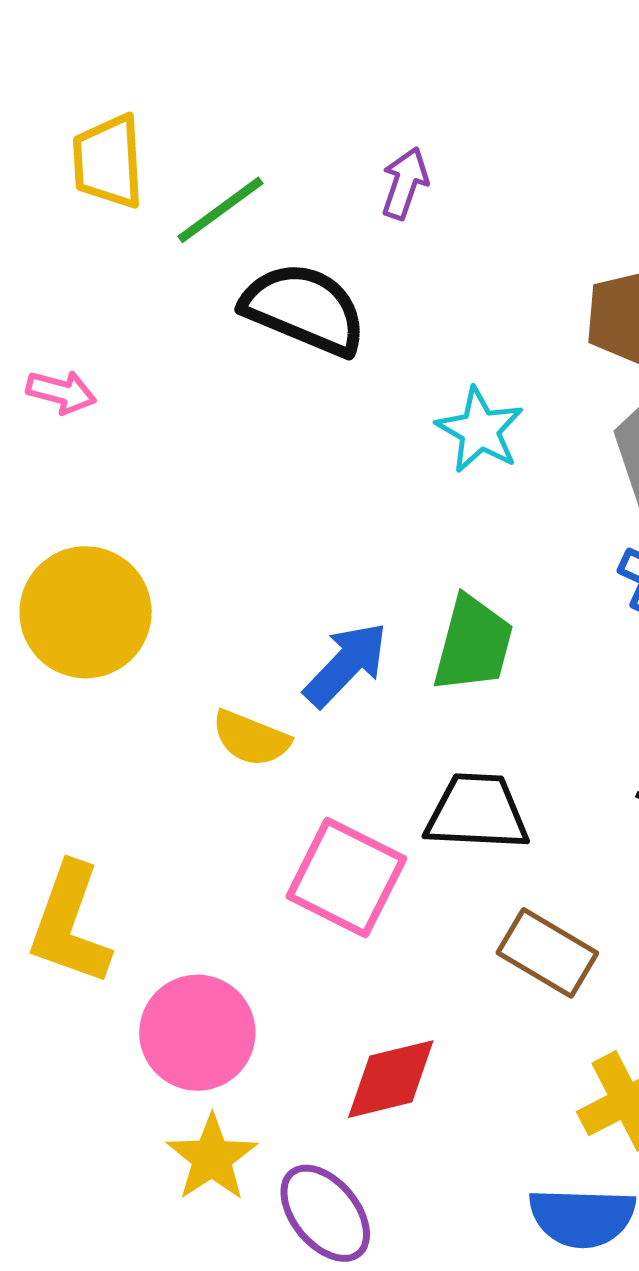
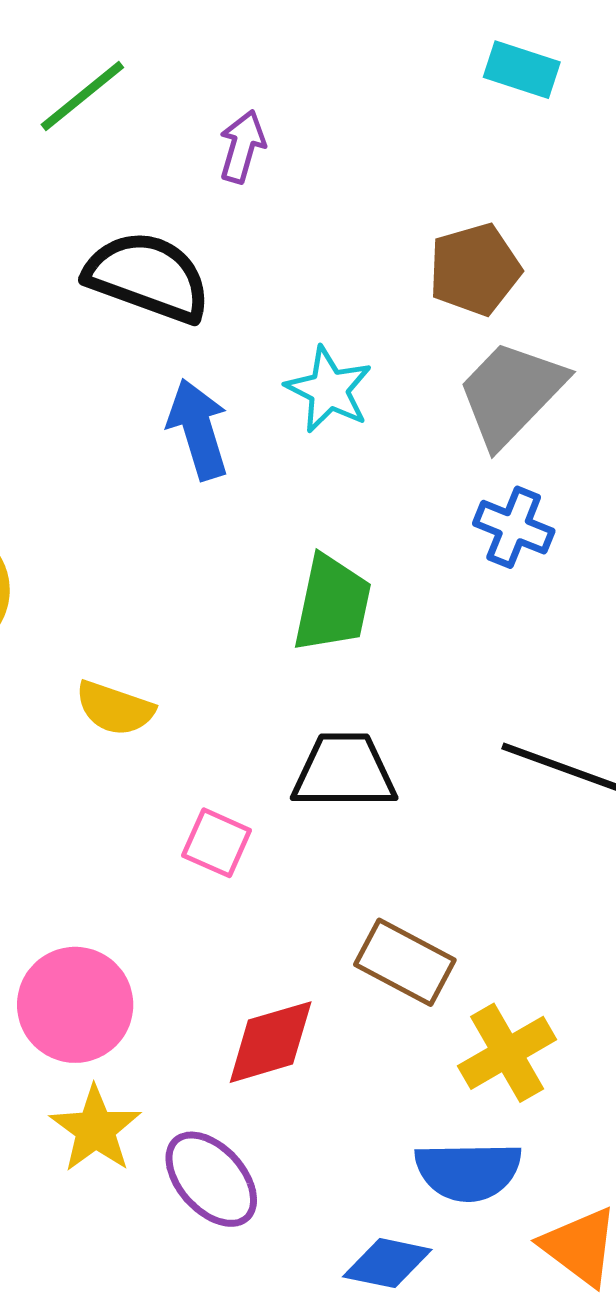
green line: (220, 210) -> (82, 96), moved
blue arrow: (346, 664) -> (198, 429), moved, turned -58
pink square: (346, 877) -> (217, 843), size x0.6
brown rectangle: (547, 953) -> (405, 962), moved

